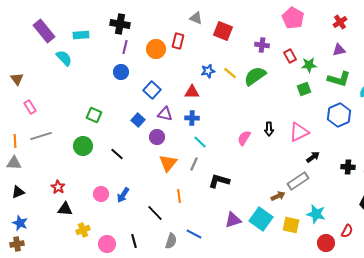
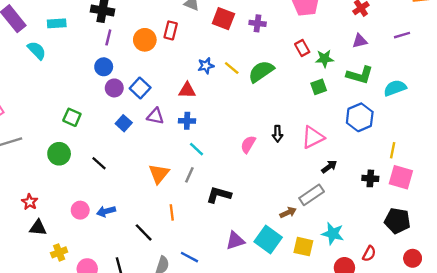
purple cross: (262, 45) -> (258, 23), moved
purple circle: (157, 137) -> (114, 88), moved
blue arrow: (123, 195) -> (106, 211), turned 42

